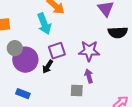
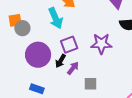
gray circle: (15, 48) -> (22, 28), moved
purple arrow: (89, 76) -> (73, 68), moved, turned 56

